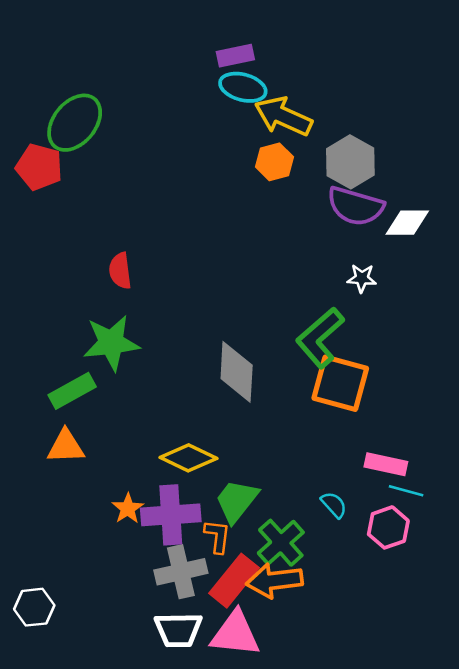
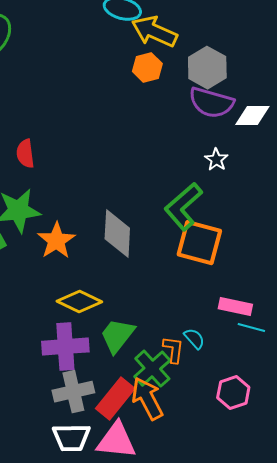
white star: (362, 278) -> (216, 160), turned 30
orange star: (128, 508) -> (56, 241), moved, size x1.5
pink hexagon: (388, 527) -> (233, 393), moved
orange L-shape: (218, 536) -> (173, 350), moved
orange arrow: (274, 581) -> (147, 399), turned 69

